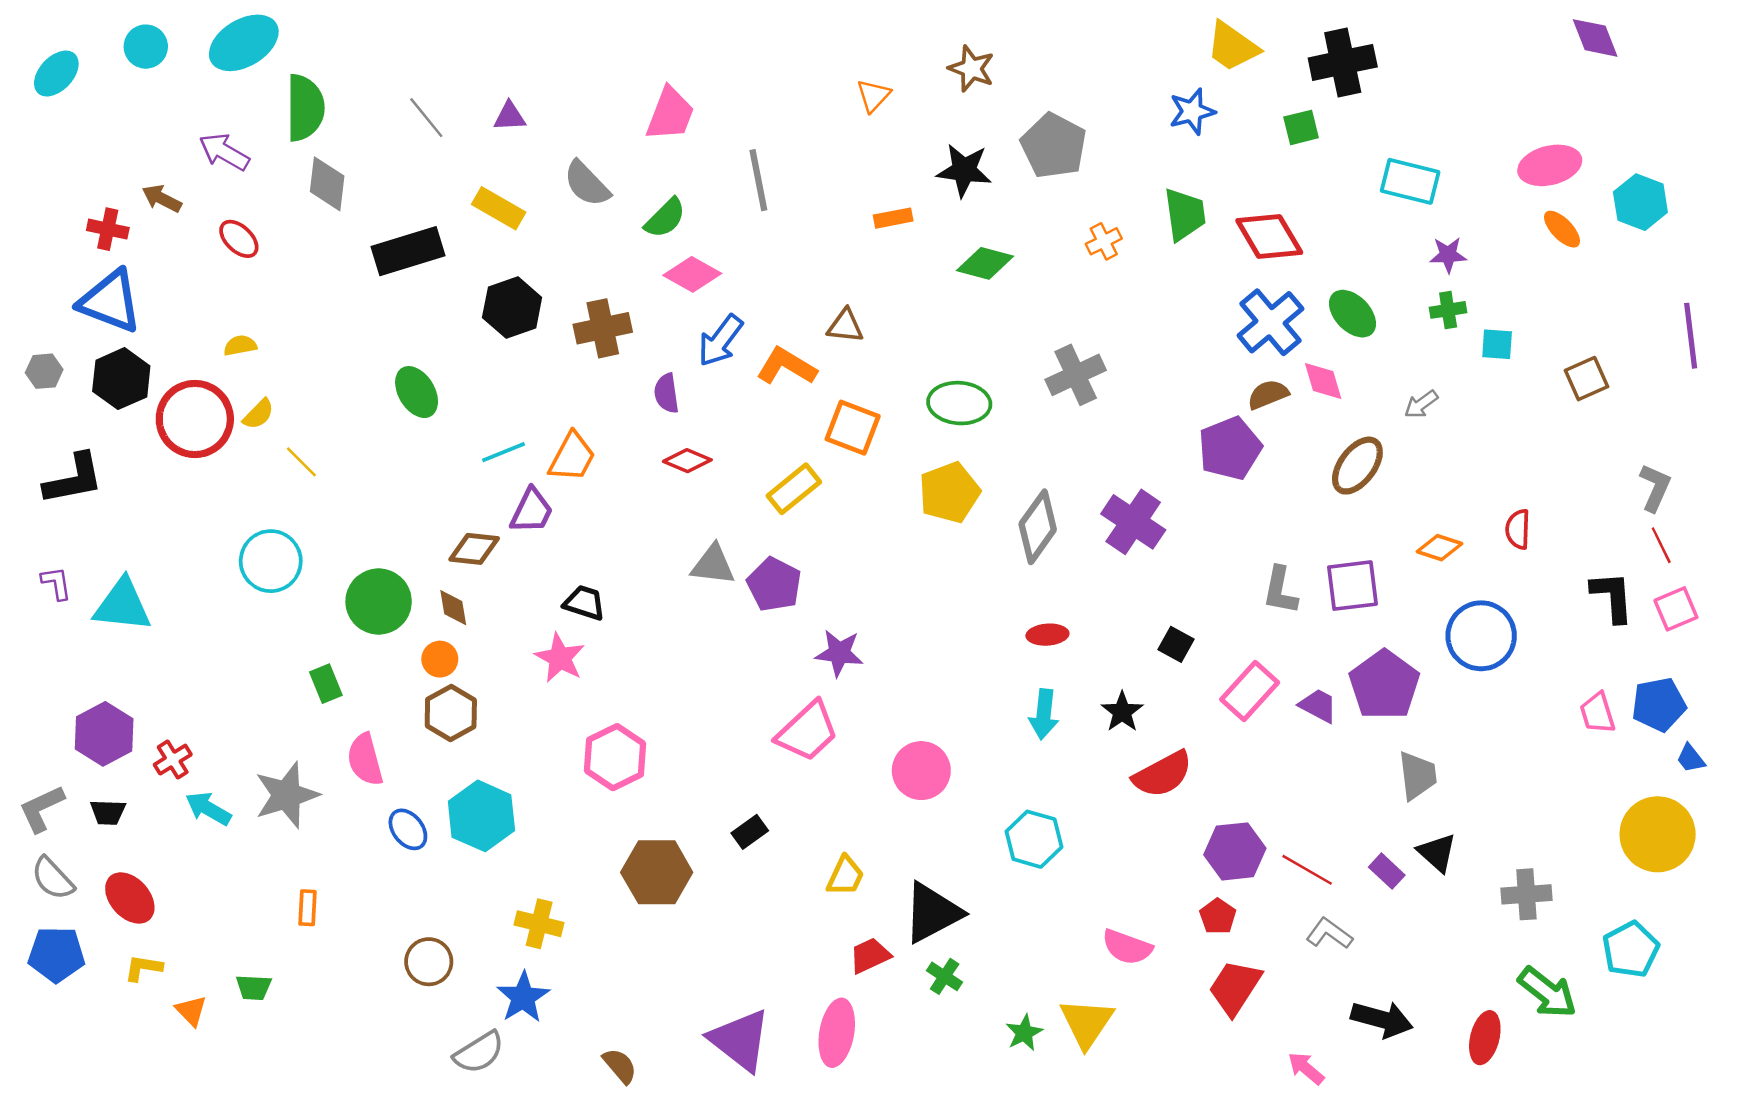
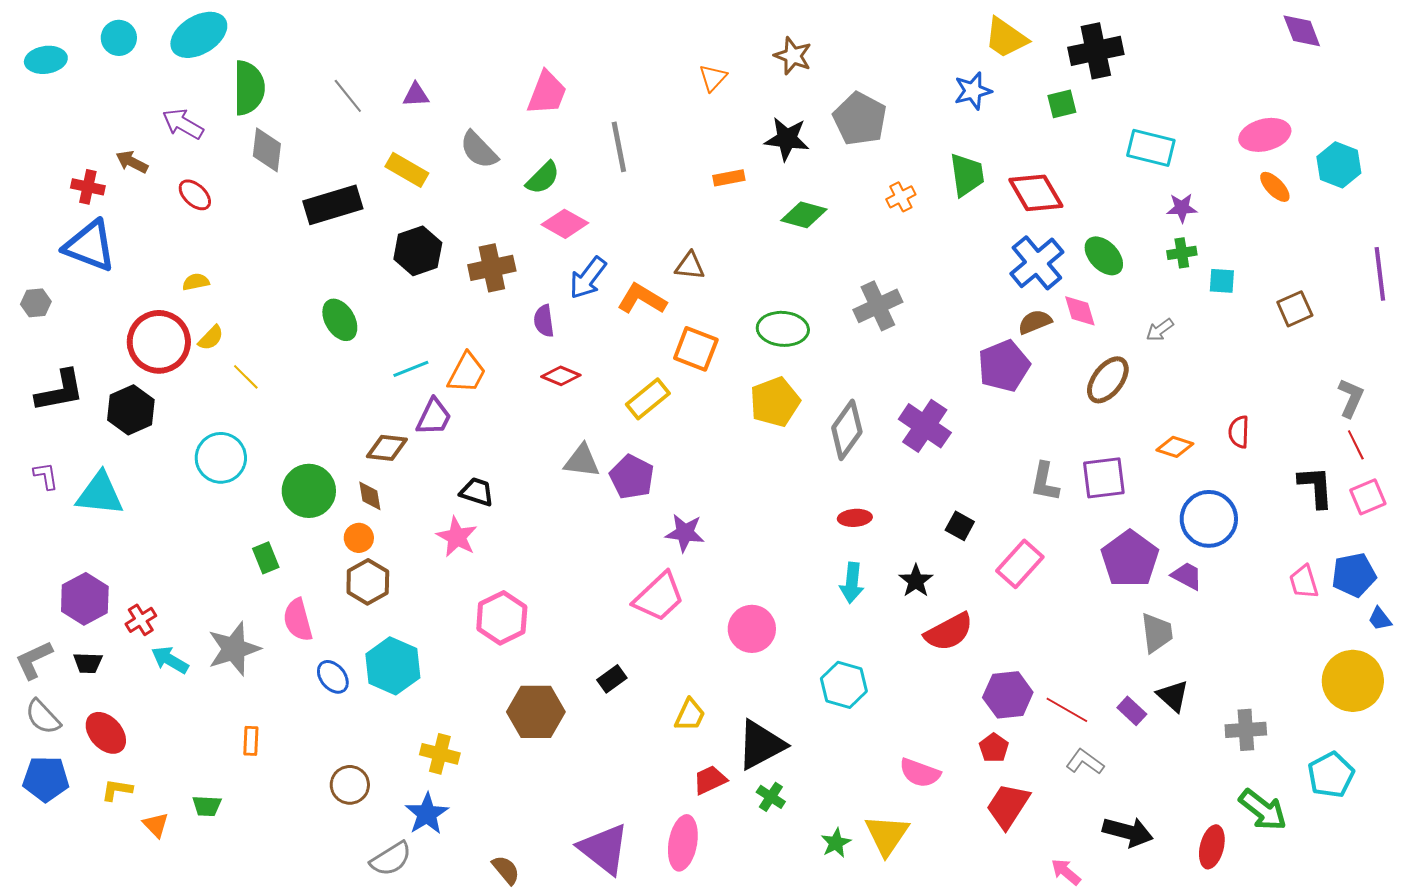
cyan ellipse: (56, 74) -> (46, 60), turned 39
black hexagon: (121, 379) -> (131, 410), moved
purple trapezoid: (1318, 706) -> (1187, 576), moved

